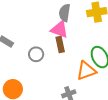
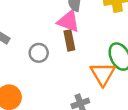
orange triangle: (86, 71) -> (103, 74), turned -40

